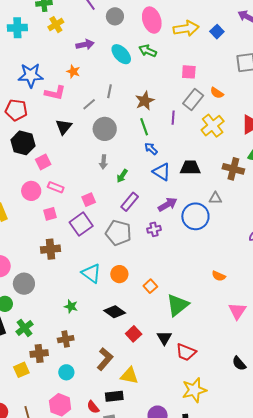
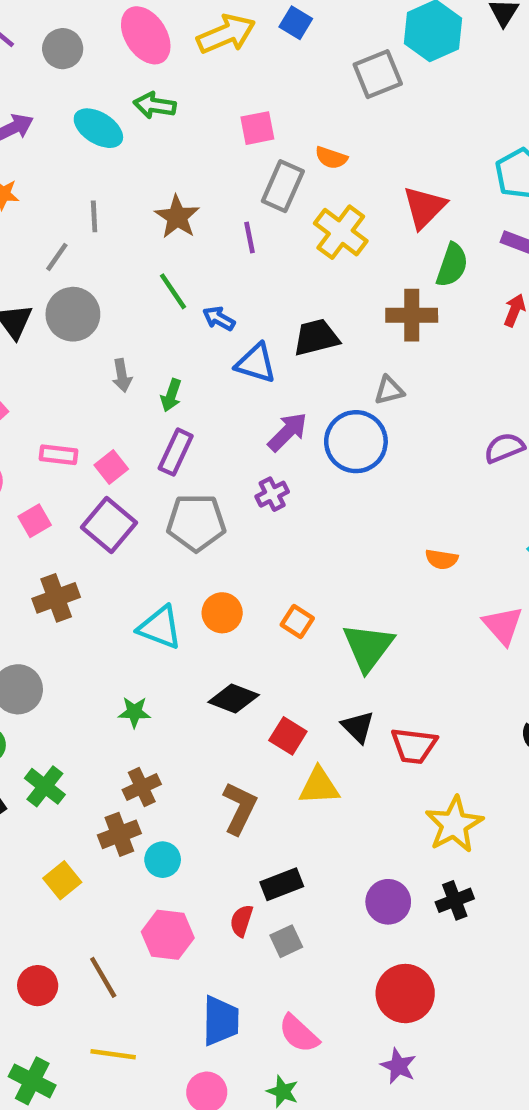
green line: (144, 127) -> (173, 291), moved
gray circle: (105, 129) -> (73, 314), moved
pink rectangle: (56, 187) -> (59, 455), moved
purple rectangle: (130, 202) -> (176, 452), moved
brown cross: (39, 354) -> (119, 834), moved
yellow triangle: (129, 376) -> (319, 786), moved
red semicircle: (93, 407) -> (241, 921), turned 72

